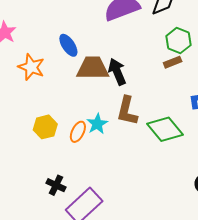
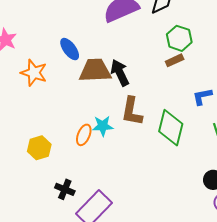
cyan star: (97, 124) -> (103, 126), turned 30
yellow hexagon: (45, 127) -> (39, 148), moved
green diamond: (165, 129) -> (171, 128), turned 57

